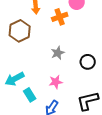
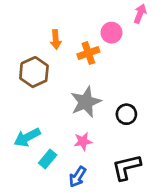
gray star: (58, 53) -> (86, 102), size x1.6
cyan rectangle: (30, 95) -> (48, 159), turned 72

